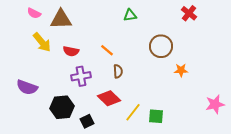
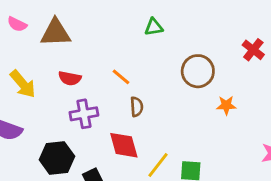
red cross: (189, 13) -> (253, 50), moved
yellow arrow: (42, 42) -> (23, 84), moved
red diamond: (109, 98) -> (124, 145), turned 30

